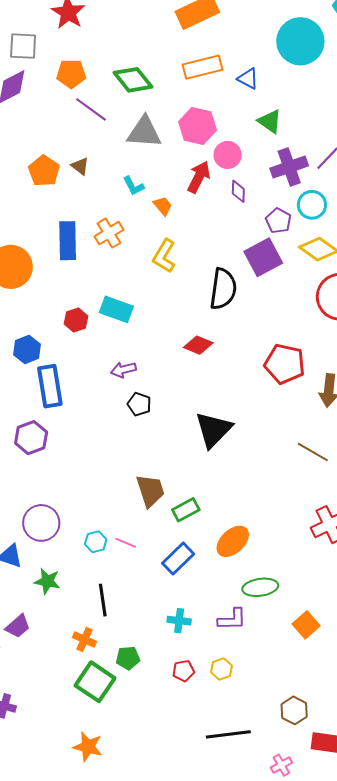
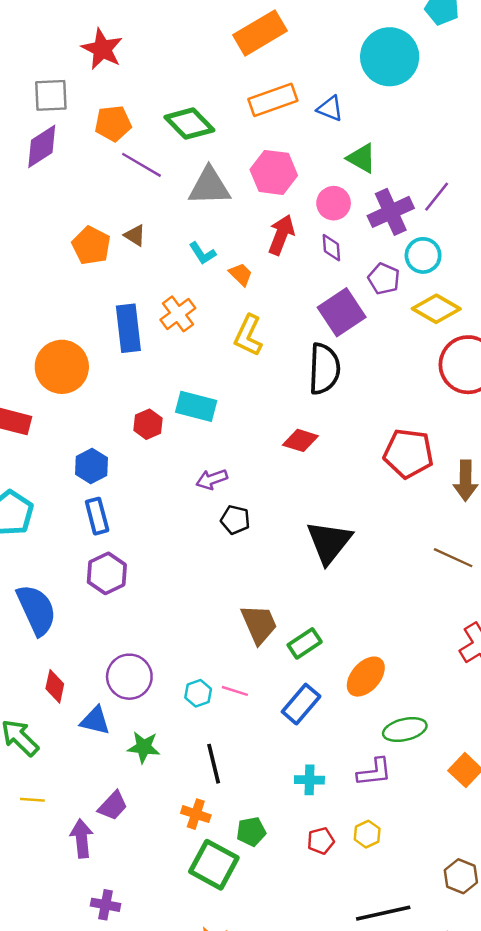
pink circle: (228, 155) -> (334, 203), moved
purple square: (263, 257) -> (342, 312), moved
blue rectangle: (50, 386) -> (97, 516), moved, size x0.7

